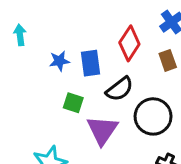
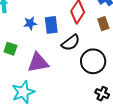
green square: (73, 103) -> (10, 49), moved
purple triangle: (102, 130) -> (38, 63), moved, turned 45

